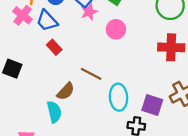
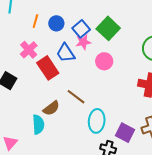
pink cross: (22, 15) -> (29, 50), moved
blue trapezoid: (47, 21) -> (66, 53), moved
red rectangle: (54, 47) -> (48, 68), size x1.6

